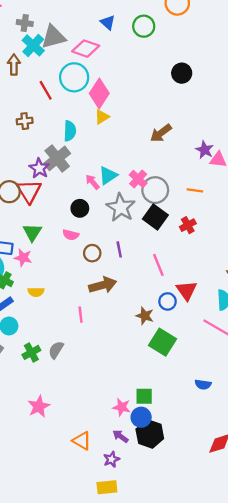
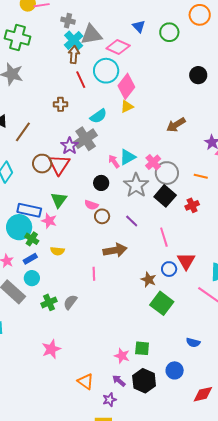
brown arrow: (14, 65) -> (74, 55), moved
cyan semicircle: (70, 131) -> (98, 116), turned 48
purple line: (119, 249) -> (132, 221), turned -40
brown circle: (92, 253) -> (102, 216), moved
blue circle: (141, 417) -> (175, 370), moved

